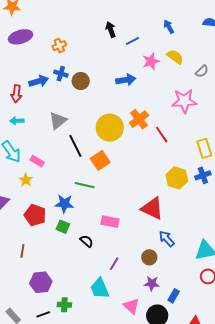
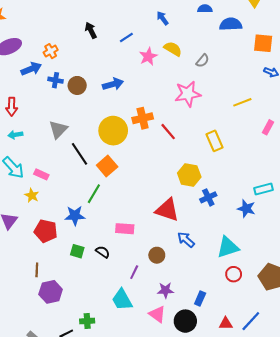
black arrow: (111, 30) -> (91, 30), moved
blue arrow: (126, 80) -> (113, 84), moved
blue arrow: (39, 81) -> (31, 69), moved
orange cross: (139, 119) -> (143, 118), turned 30
blue cross: (203, 175) -> (208, 197), moved
green line: (85, 185) -> (94, 194), turned -66
green square: (63, 227) -> (77, 251), moved
brown circle: (149, 257) -> (157, 255), moved
purple hexagon: (41, 282) -> (51, 292), moved
purple star: (152, 283) -> (165, 290), moved

